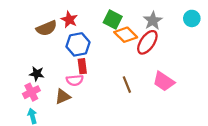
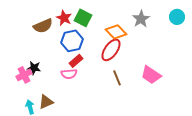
green square: (113, 20) -> (83, 18), moved
red ellipse: (147, 42) -> (111, 50), moved
red rectangle: (82, 66) -> (76, 61), turned 56
pink cross: (31, 92) -> (24, 75), moved
brown triangle: (63, 97) -> (46, 102), moved

